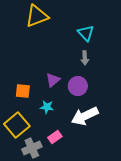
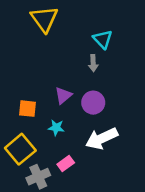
yellow triangle: (37, 16) -> (44, 19), turned -45
gray arrow: (85, 58) -> (93, 63), moved

